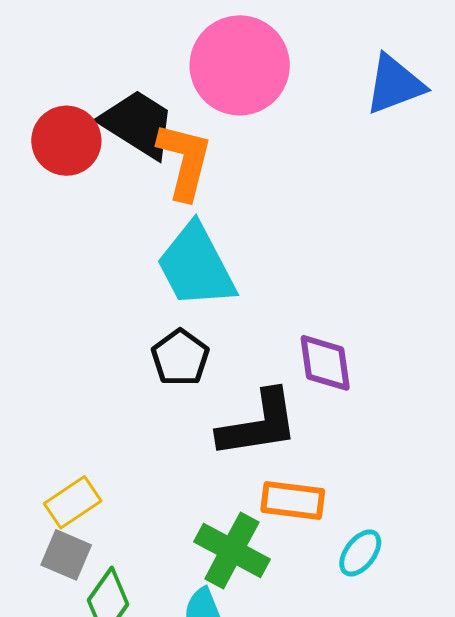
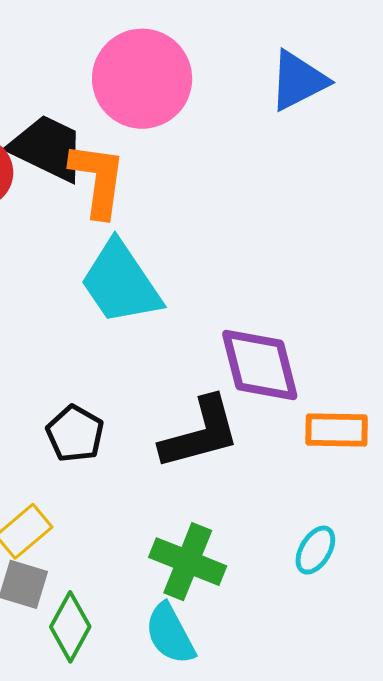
black pentagon: (180, 358) -> (75, 434), moved
purple diamond: (325, 363) -> (260, 365), size x1.4
orange rectangle: (293, 501) -> (337, 430), moved

